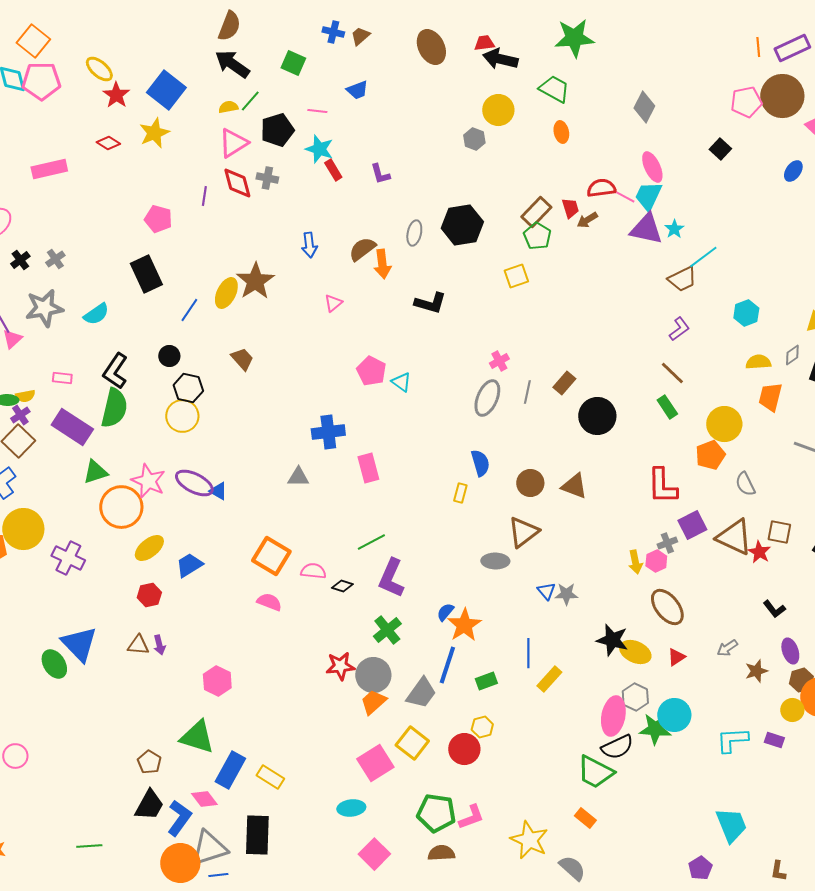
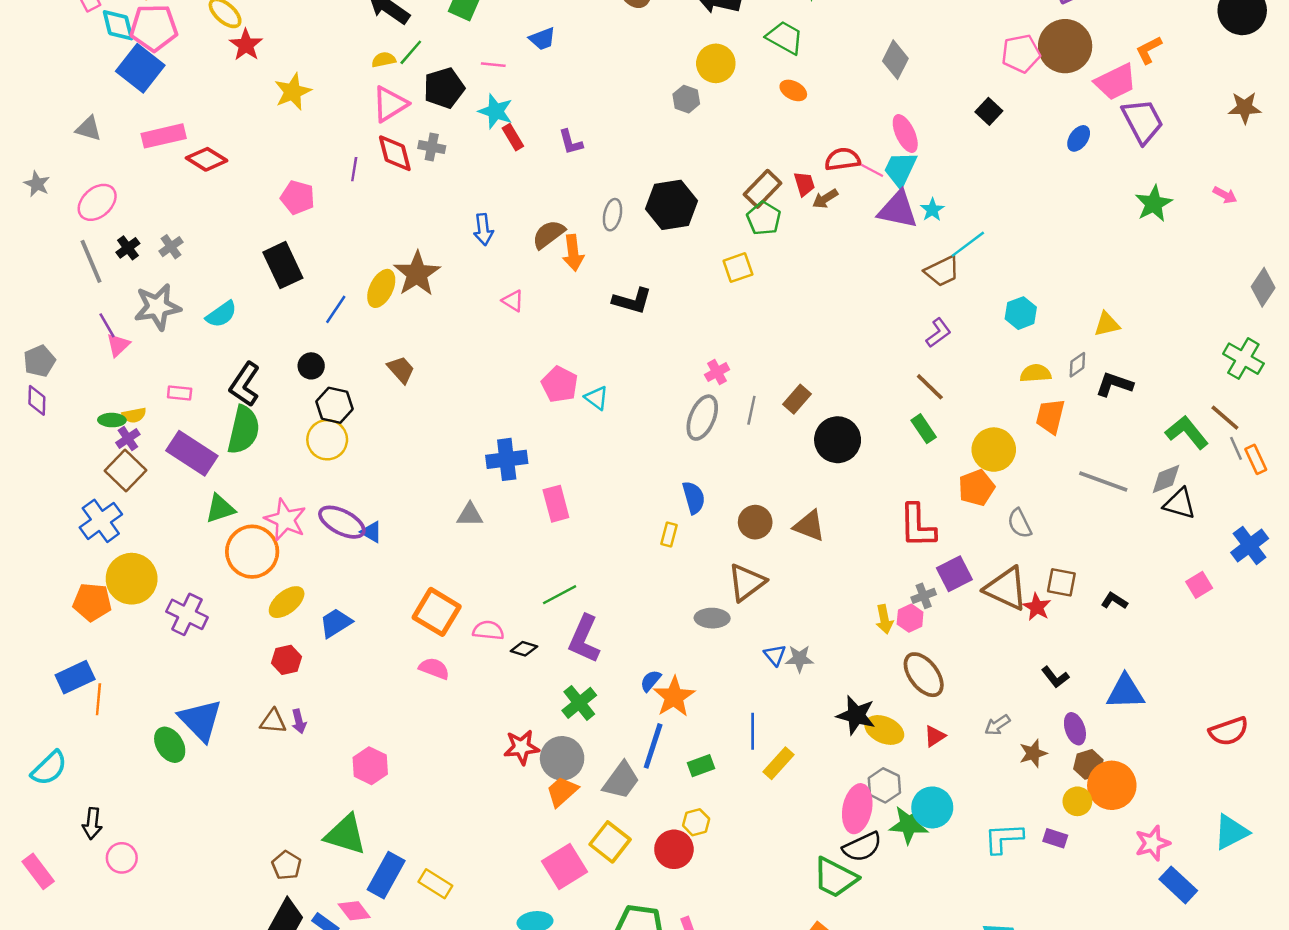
blue square: (166, 90) -> (140, 68), moved
orange ellipse: (561, 132) -> (793, 90), turned -50
red diamond: (108, 143) -> (207, 159), moved, size x1.4
pink triangle: (333, 303) -> (513, 301), turned -48

